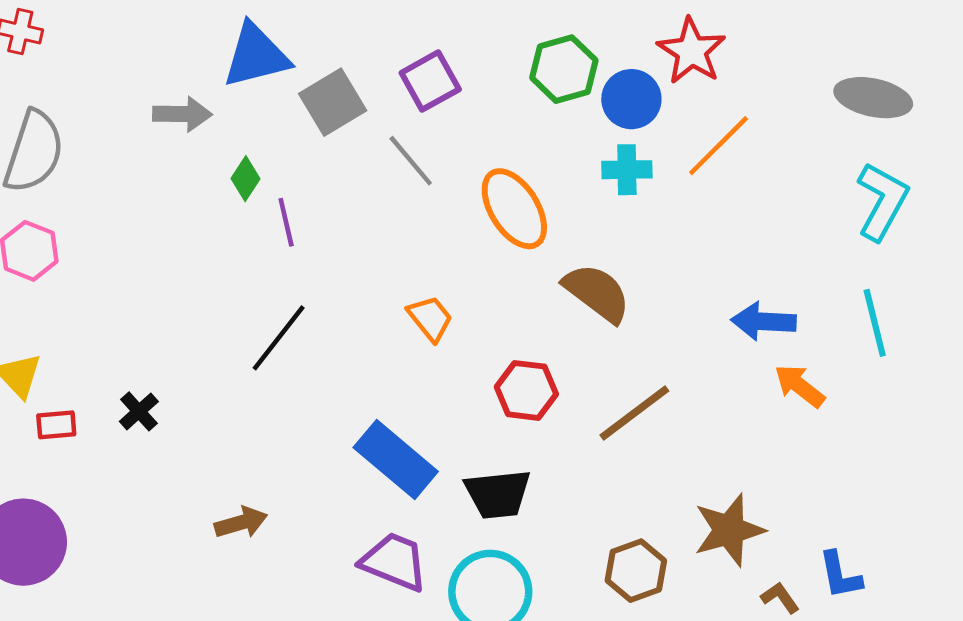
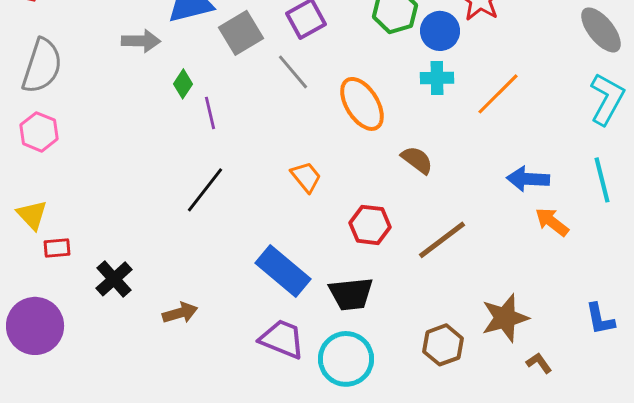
gray ellipse: (873, 98) -> (601, 30), turned 39
orange line: (719, 146) -> (498, 94), moved
brown semicircle: (597, 293) -> (417, 160), size x0.7
black cross: (139, 411) -> (114, 279), moved, size x1.4
blue L-shape: (840, 575) -> (600, 319), moved

